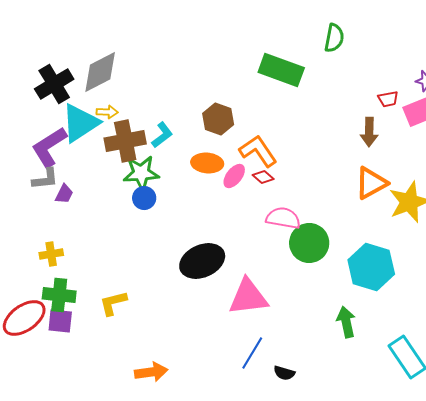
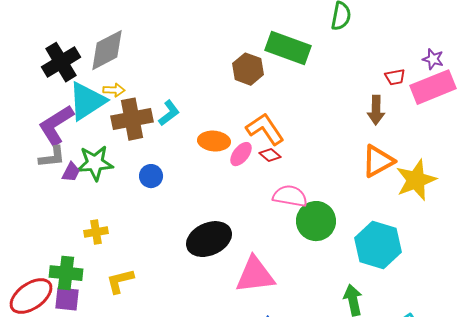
brown hexagon: (218, 119) -> (248, 69), moved
green star: (141, 173) -> (95, 163), moved
yellow cross: (51, 254) -> (96, 232), moved

